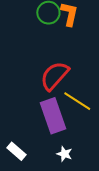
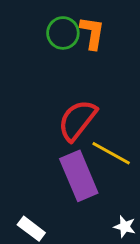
white star: (64, 154) -> (125, 227), moved

